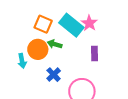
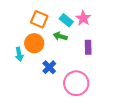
cyan rectangle: (71, 25) -> (66, 20), size x0.6
green arrow: (55, 44) -> (60, 36), moved

